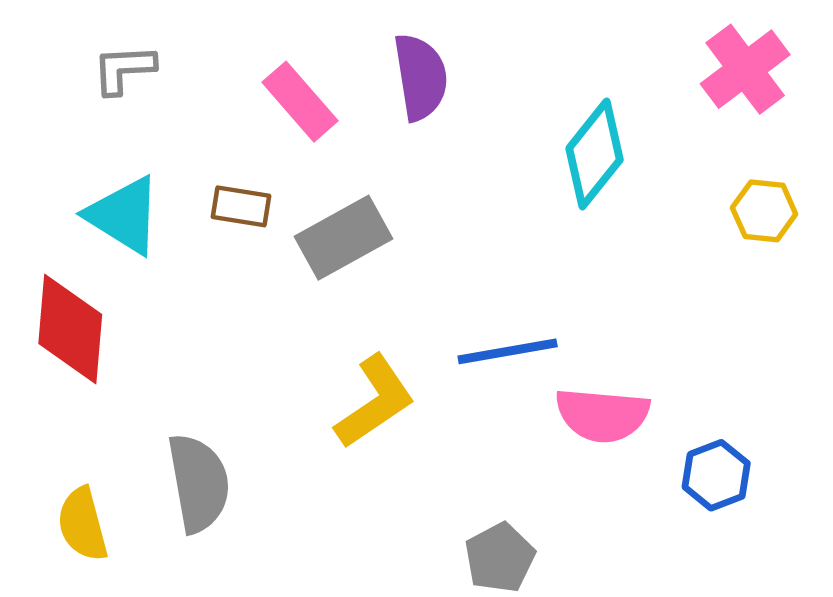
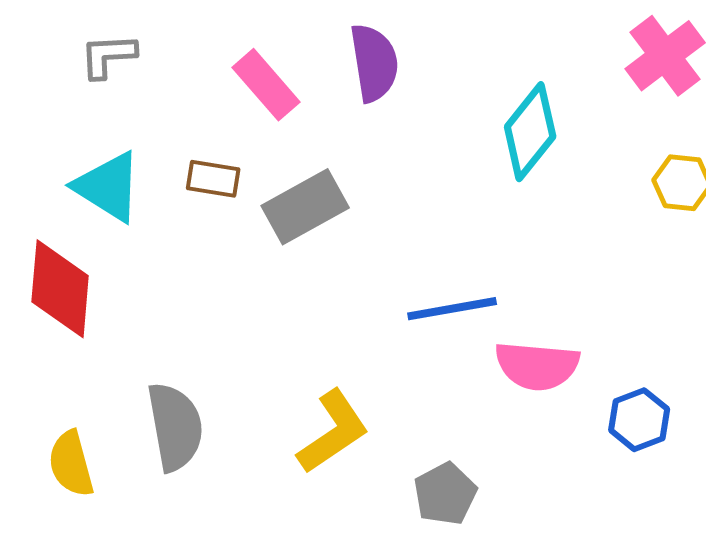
yellow L-shape: (375, 402) -> (333, 432), moved

